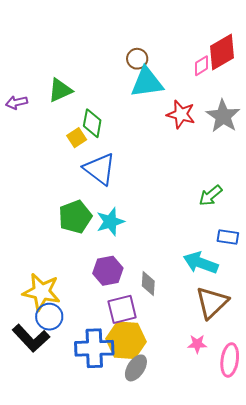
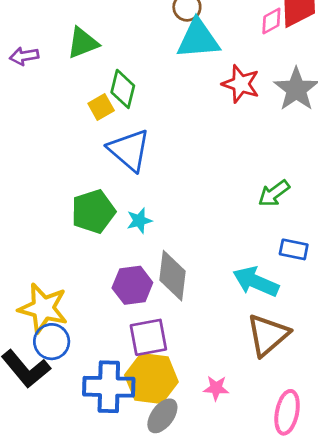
cyan star: (110, 222) -> (139, 221), size x0.7
gray diamond: (148, 283) -> (172, 276), moved, size x1.5
pink star: (197, 344) -> (216, 388), moved

